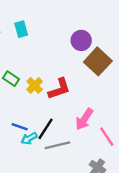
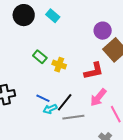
cyan rectangle: (21, 29) -> (53, 16), turned -40
yellow cross: (35, 85) -> (59, 65), turned -32
red L-shape: (59, 89) -> (94, 71), moved

